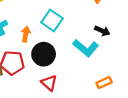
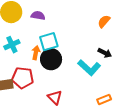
cyan square: (52, 20) -> (49, 42), moved, turned 36
black circle: (44, 54) -> (51, 59), moved

